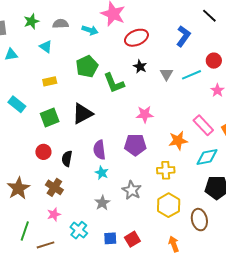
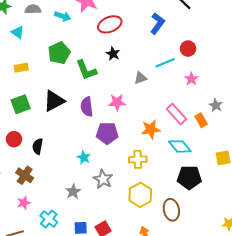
gray triangle: (166, 74) -> (140, 78), moved, turned 40
purple semicircle: (99, 150) -> (87, 107), moved
cyan diamond: (207, 157) -> (180, 146), turned 60
cyan star: (102, 173) -> (84, 158), moved

